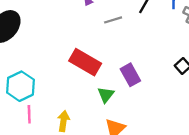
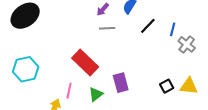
gray line: (113, 20) -> (107, 28), moved
pink line: (29, 114) -> (69, 91), moved

